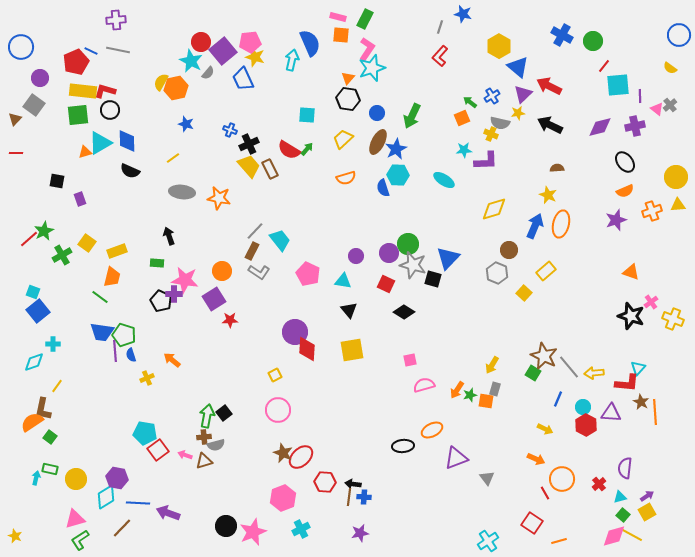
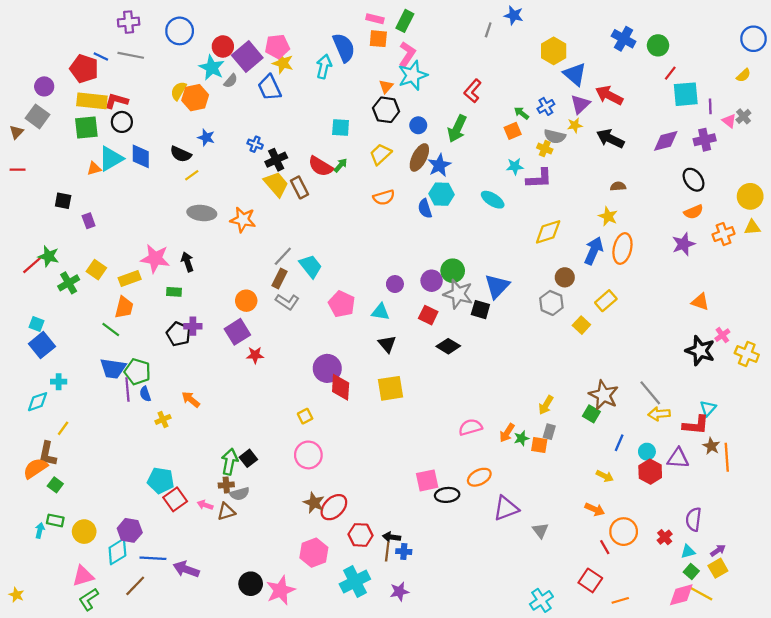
blue circle: (21, 47) -> (180, 31), moved
red L-shape: (440, 56) -> (473, 91), moved
red pentagon: (76, 62) -> (84, 69), turned -30
yellow semicircle: (670, 68) -> (743, 75), turned -80
black semicircle: (130, 171) -> (181, 154), moved
green star: (44, 231) -> (49, 256), turned -30
pink star: (185, 280) -> (155, 258), moved
pink square: (410, 360) -> (427, 480), moved, size x1.5
gray line: (569, 367) -> (650, 393), moved
cyan cross: (301, 529) -> (355, 582), moved, size x1.5

